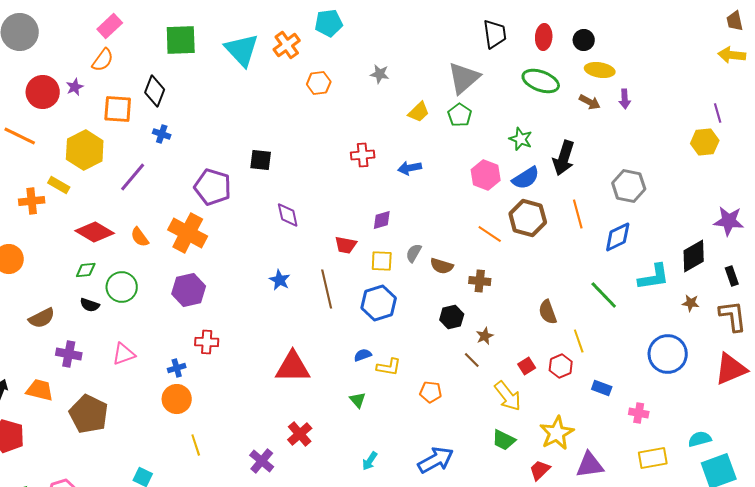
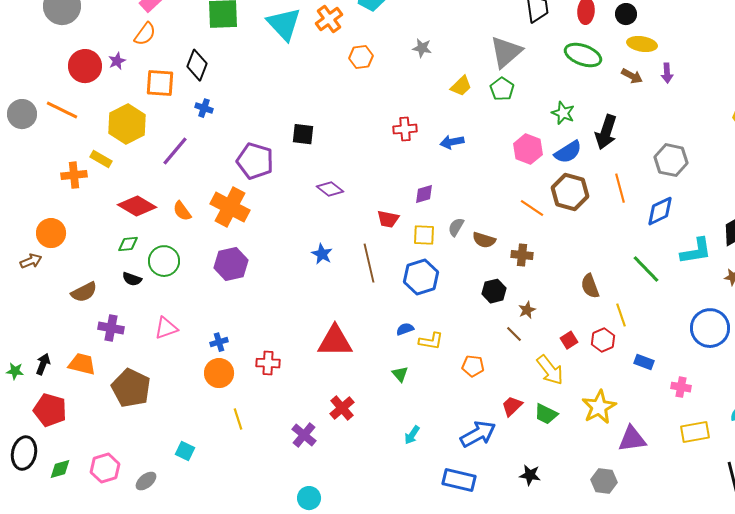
purple diamond: (288, 215) -> (330, 189), turned -40
red cross: (207, 342) -> (268, 363), moved
red trapezoid: (540, 470) -> (512, 406), moved

